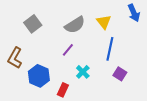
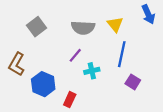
gray semicircle: (75, 25) -> (83, 28), turned 35
cyan cross: (83, 72) -> (92, 71), moved, turned 32

